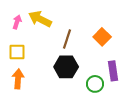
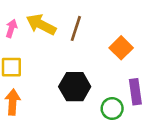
brown line: (67, 39) -> (76, 28), moved

